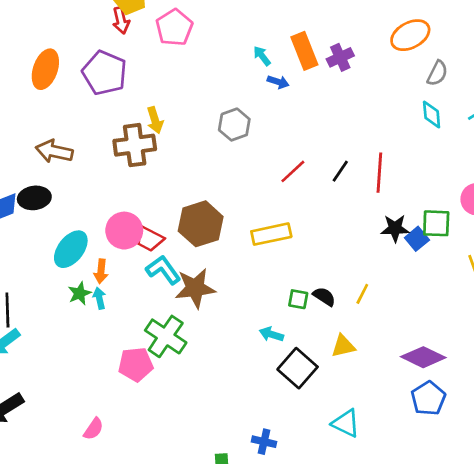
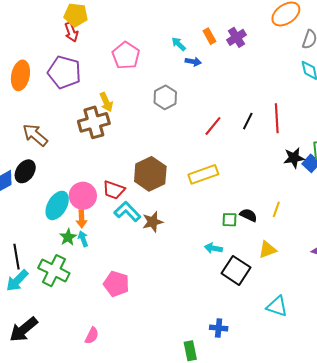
pink pentagon: (174, 28) -> (126, 55), moved
orange rectangle: (304, 51) -> (209, 36), size x0.6
brown arrow: (54, 151) -> (35, 135), turned 36
black ellipse: (34, 198) -> (25, 171), turned -40
pink circle: (124, 231) -> (83, 196), moved
brown star: (195, 288) -> (153, 222), size x0.7
green cross: (166, 336) -> (54, 271), moved
pink pentagon: (136, 364) -> (116, 284), turned 30

